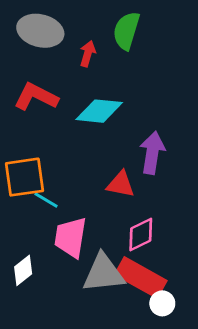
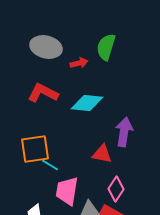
red arrow: (88, 54) -> (79, 63), turned 60
pink diamond: (141, 234) -> (116, 189), turned -30

